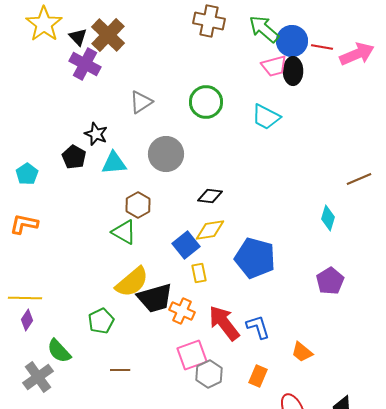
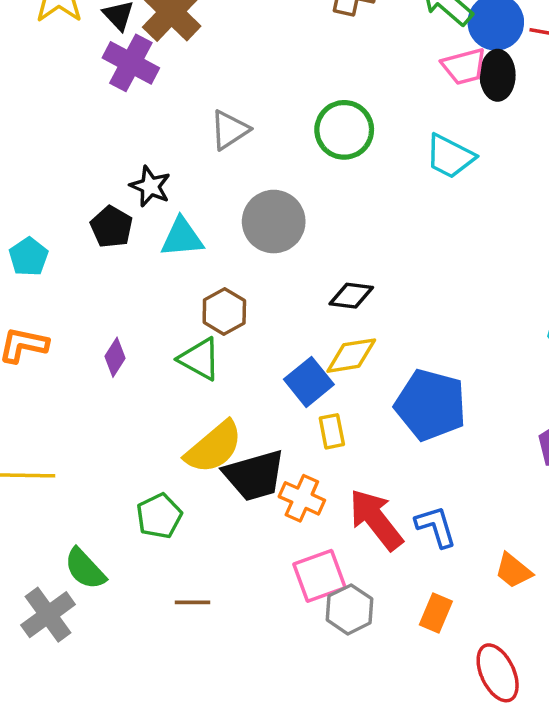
purple diamond: (27, 320) -> (115, 357), moved

